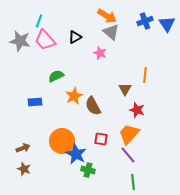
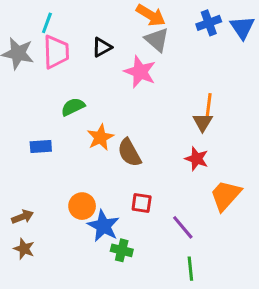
pink trapezoid: (45, 40) -> (56, 52), turned -140
pink star: (100, 53) -> (140, 72), size x1.5
brown triangle: (125, 89) -> (203, 122), moved
orange trapezoid: (129, 134) -> (226, 195), moved
orange circle: (62, 141) -> (82, 206), size x0.7

